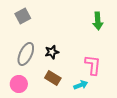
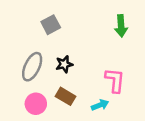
gray square: (23, 16) -> (51, 25), moved
pink circle: (19, 84) -> (36, 104), moved

